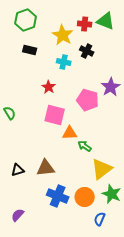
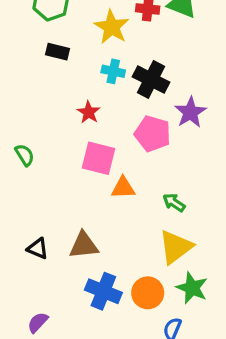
black cross: (87, 51) -> (151, 80), moved, size x1.5
green arrow: (85, 146) -> (174, 203), moved
black triangle: (18, 170) -> (38, 249), turned 40

